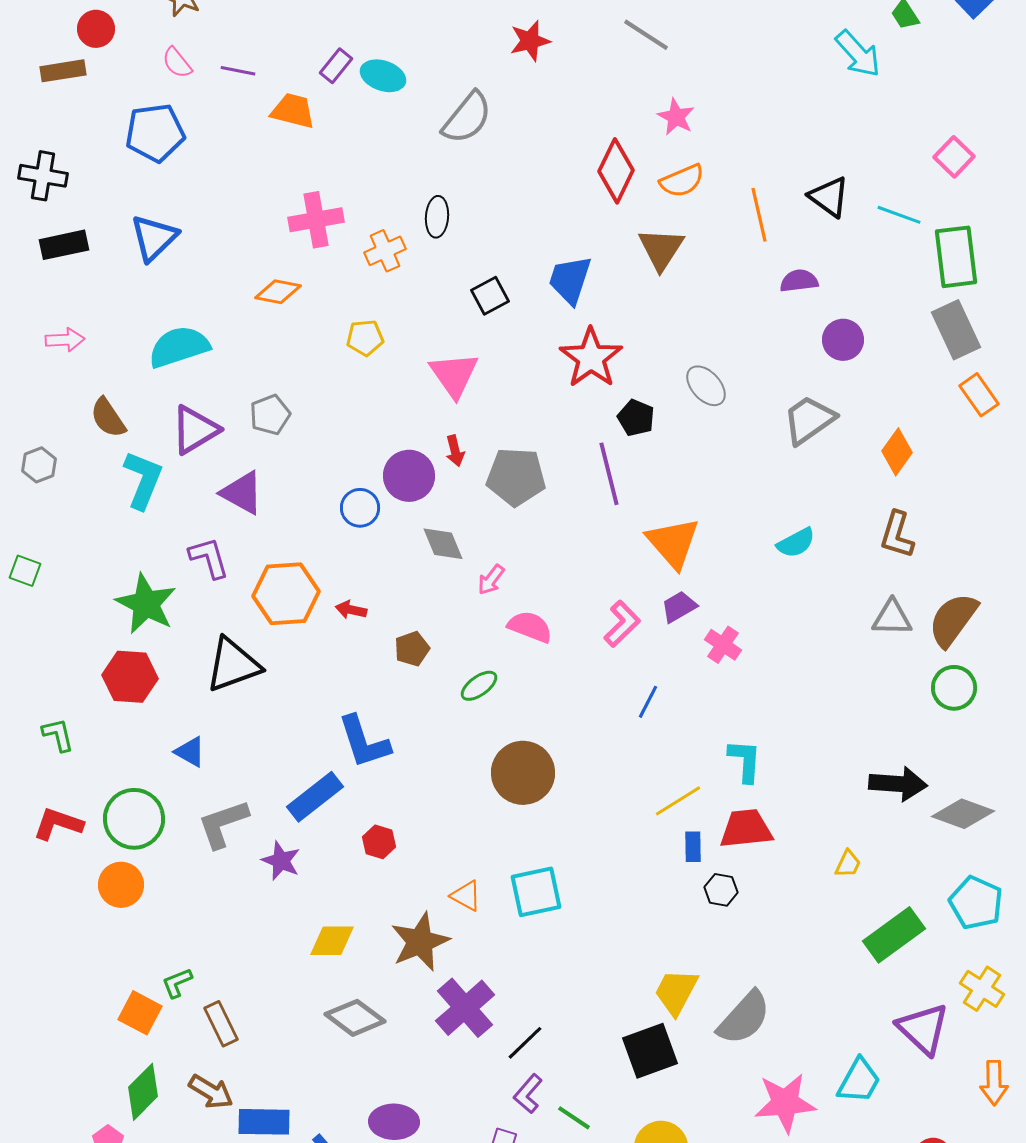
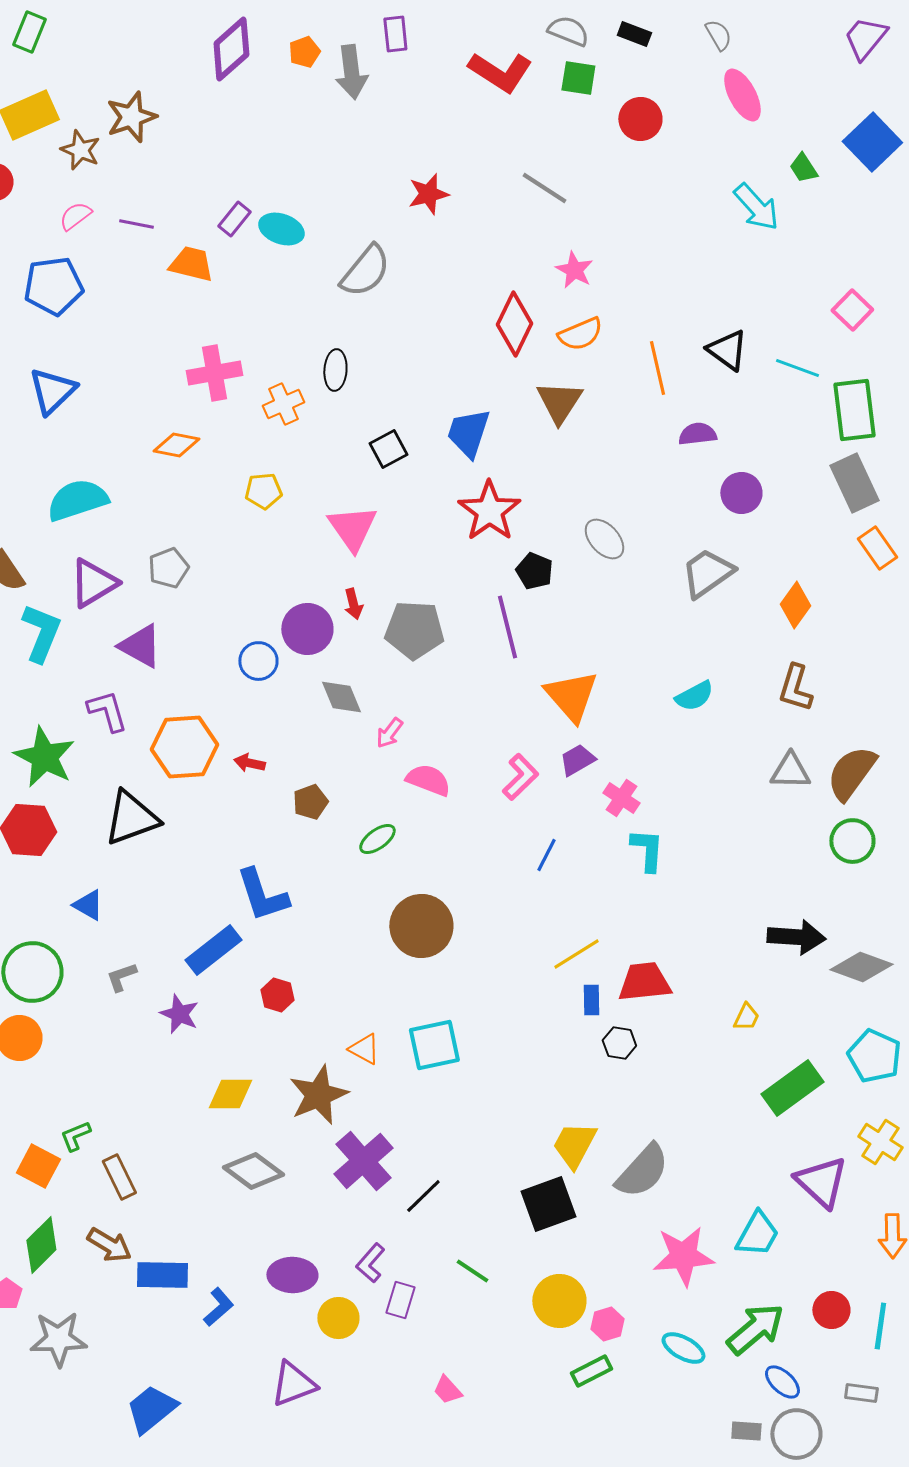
pink semicircle: (177, 63) -> (75, 216), turned 92
cyan L-shape: (745, 761) -> (647, 850), moved
gray L-shape: (223, 824) -> (121, 977), size x0.6
purple L-shape: (528, 1094) -> (370, 1263), moved

